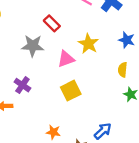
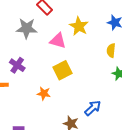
pink triangle: (66, 59) -> (58, 41), turned 36
orange star: (53, 132) -> (44, 93), moved

